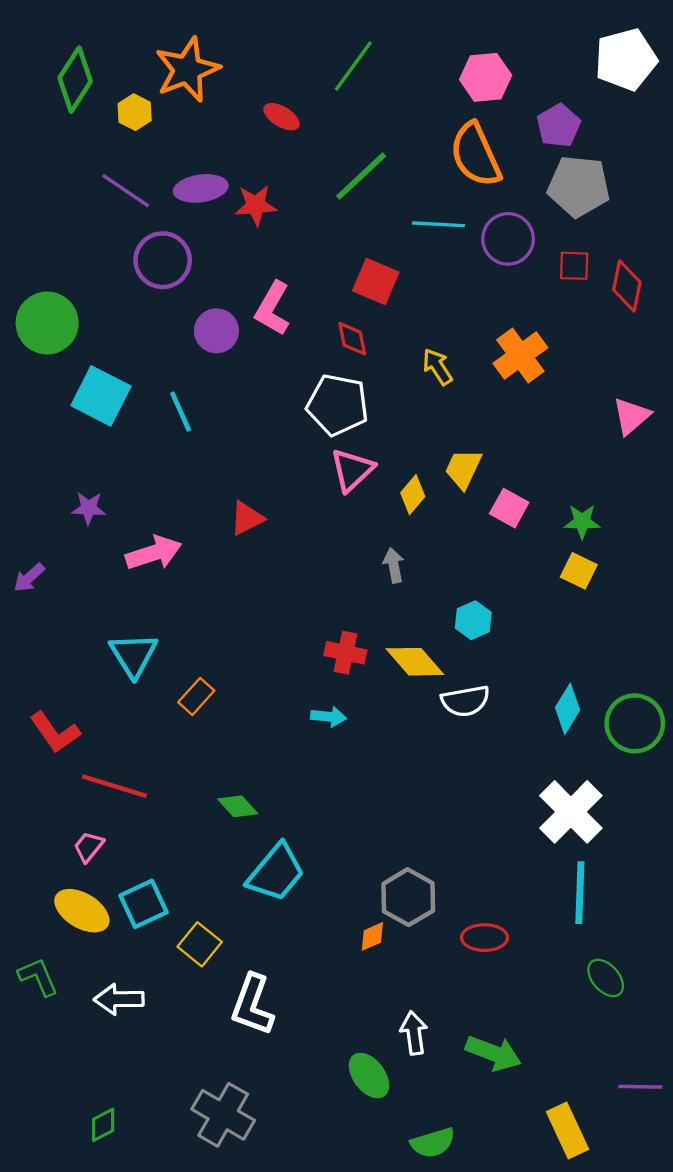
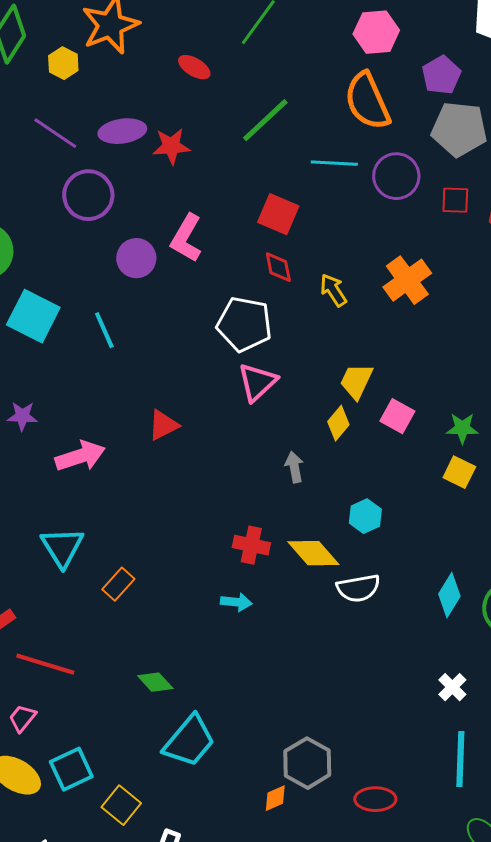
red diamond: (352, 339) -> (278, 267), moved
yellow diamond: (413, 495) -> (338, 423), moved
white cross: (571, 812) -> (452, 687), size x0.5

